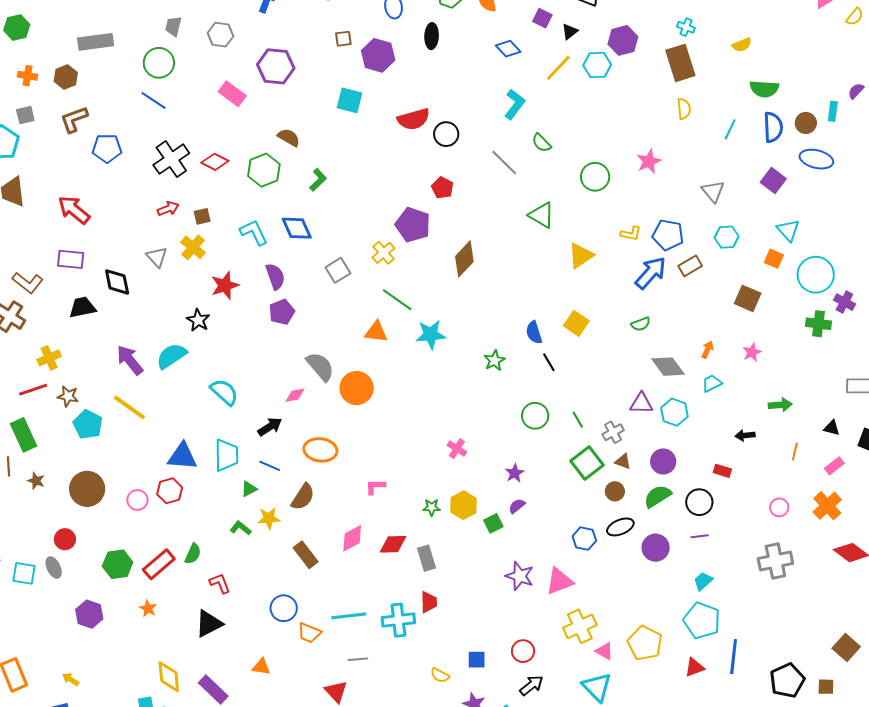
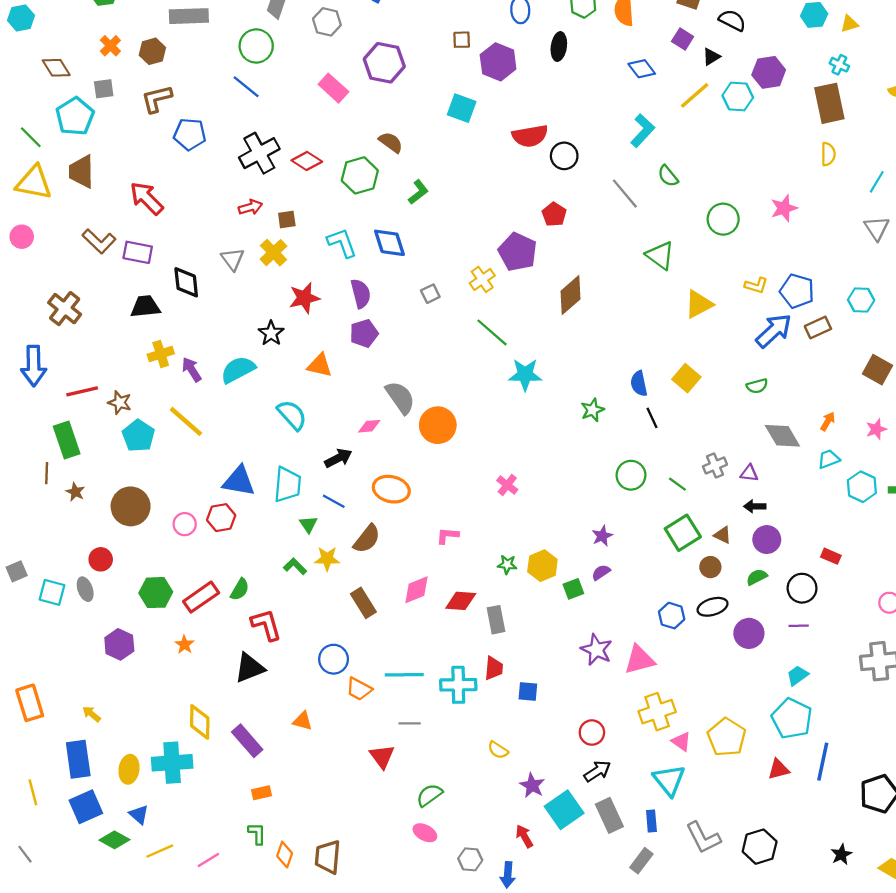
orange cross: (27, 76) -> (110, 46), turned 30
gray triangle: (713, 191) -> (877, 228), moved
gray square: (338, 270) -> (430, 294), size x0.7
brown L-shape: (28, 283) -> (99, 241), moved
orange triangle: (376, 332) -> (320, 365), moved
yellow cross: (49, 358) -> (161, 354), moved
purple arrow: (130, 360) -> (192, 370), size x0.7
purple triangle: (641, 403) -> (749, 473), size x0.7
cyan hexagon: (674, 412) -> (862, 487), moved
green line: (578, 420) -> (677, 484), turned -30
gray cross: (613, 432) -> (715, 465), moved
black arrow: (745, 435) -> (755, 506), moved
pink cross: (457, 449) -> (507, 485), moved
green triangle: (249, 489) -> (308, 524), turned -42
green semicircle: (658, 496) -> (757, 577), size x0.7
red L-shape: (220, 583) -> (266, 625), size x1.4
blue square: (477, 660) -> (528, 692), moved

